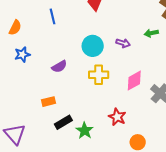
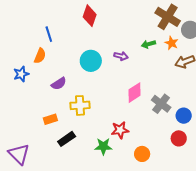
orange semicircle: (15, 28) -> (40, 56), moved
yellow cross: (99, 75) -> (80, 105), moved
red star: (117, 117) -> (120, 130), turned -30
green star: (85, 131) -> (103, 146), moved, turned -30

